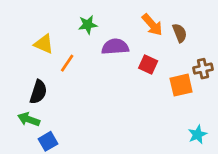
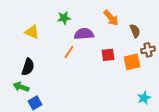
brown semicircle: (180, 33) -> (135, 31), moved
orange line: (67, 63) -> (69, 52), moved
red square: (148, 64) -> (108, 55), moved, turned -32

